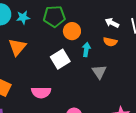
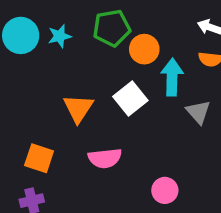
orange triangle: (17, 47) -> (78, 108), moved
cyan arrow: (86, 50) -> (172, 77), size x1.5

